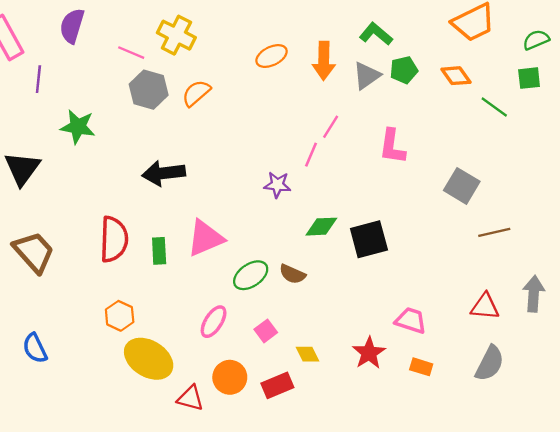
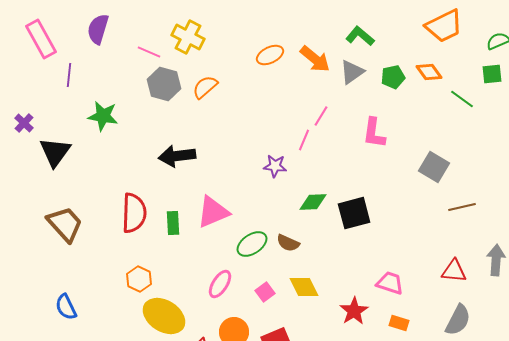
orange arrow: (324, 61) -> (315, 59), turned -52
green pentagon: (404, 70) -> (393, 77), moved
yellow diamond: (308, 354) -> (304, 287), moved, size x1.4

